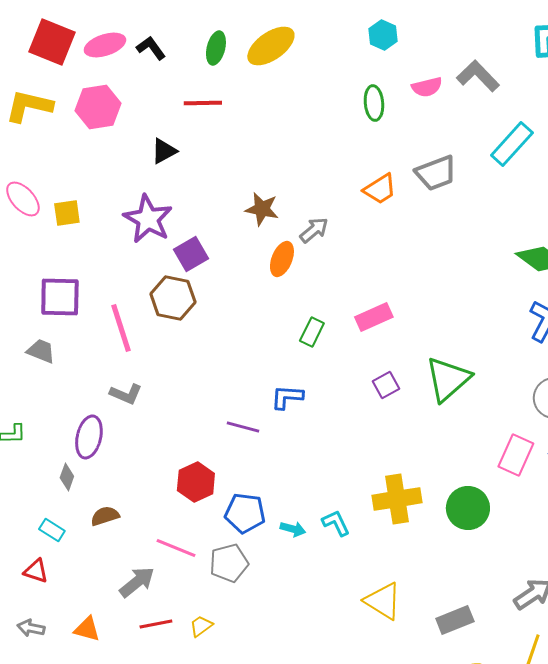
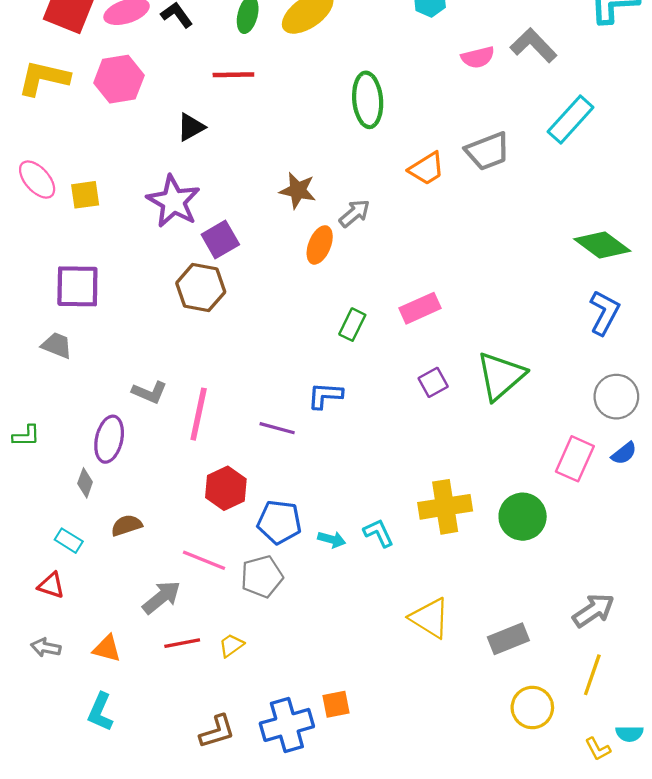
green ellipse: (374, 103) -> (368, 100), moved, size x1.4
pink line: (121, 328) -> (199, 414), moved, turned 30

